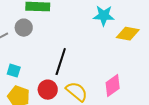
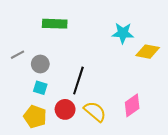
gray circle: (24, 28) -> (40, 64), moved
cyan square: (14, 71) -> (40, 88), moved

